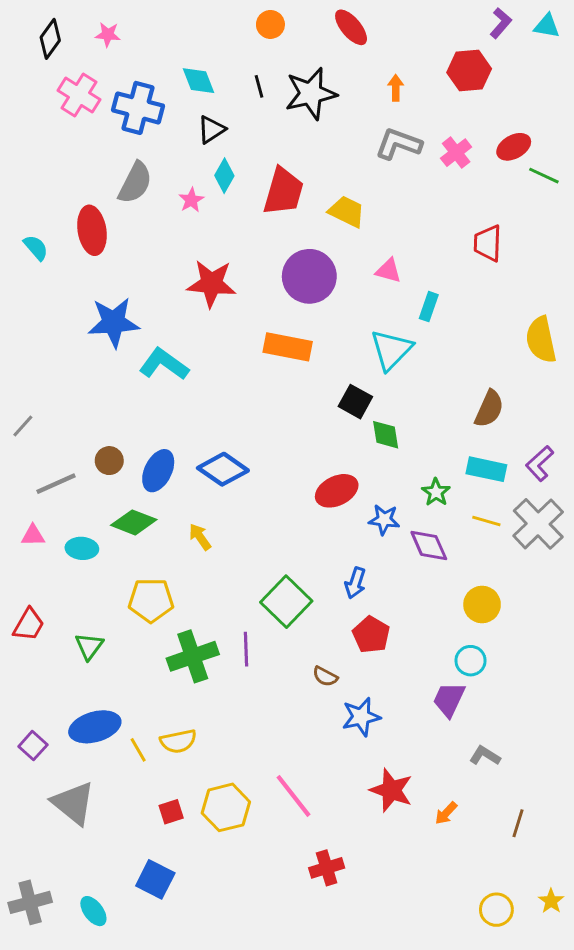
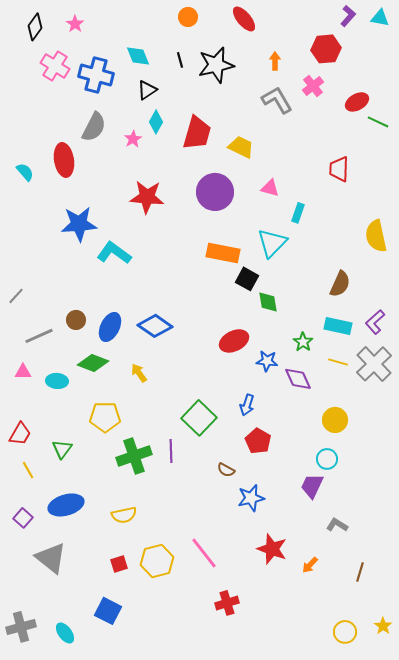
pink star: (108, 35) -> (75, 24), turned 30
gray L-shape: (399, 144) -> (277, 100), turned 40
pink cross: (456, 153) -> (313, 86), moved
orange rectangle: (288, 347) -> (223, 253), moved
yellow line: (138, 750) -> (28, 470), moved

